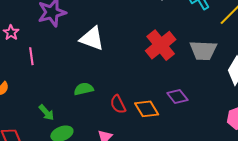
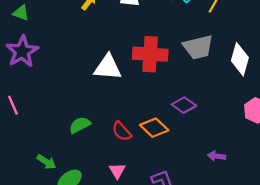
white triangle: (92, 39) -> (108, 67), moved
red cross: (161, 45) -> (150, 54), turned -32

